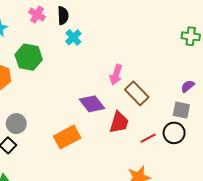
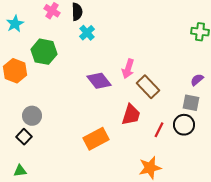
purple diamond: (92, 104) -> (99, 81), moved
orange rectangle: (67, 137) -> (96, 139), moved
red line: (148, 138) -> (159, 130), turned -35

